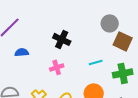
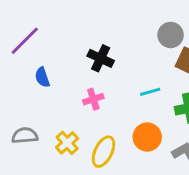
blue semicircle: (22, 52) -> (42, 77), turned -104

